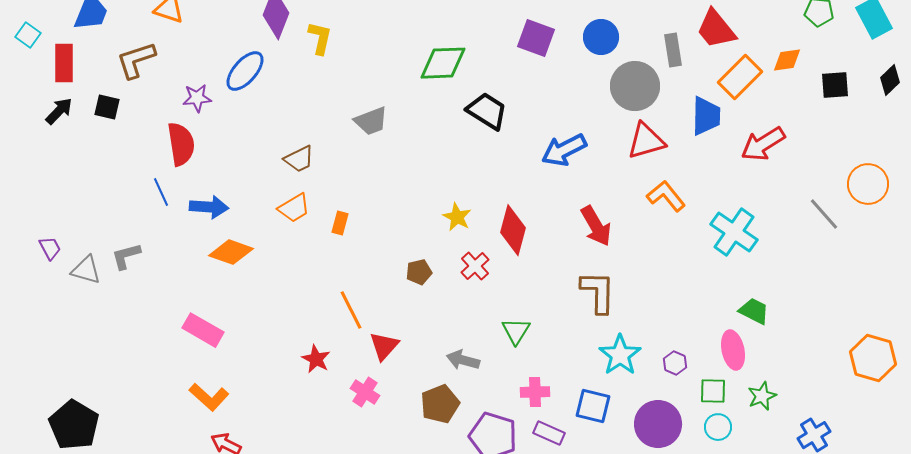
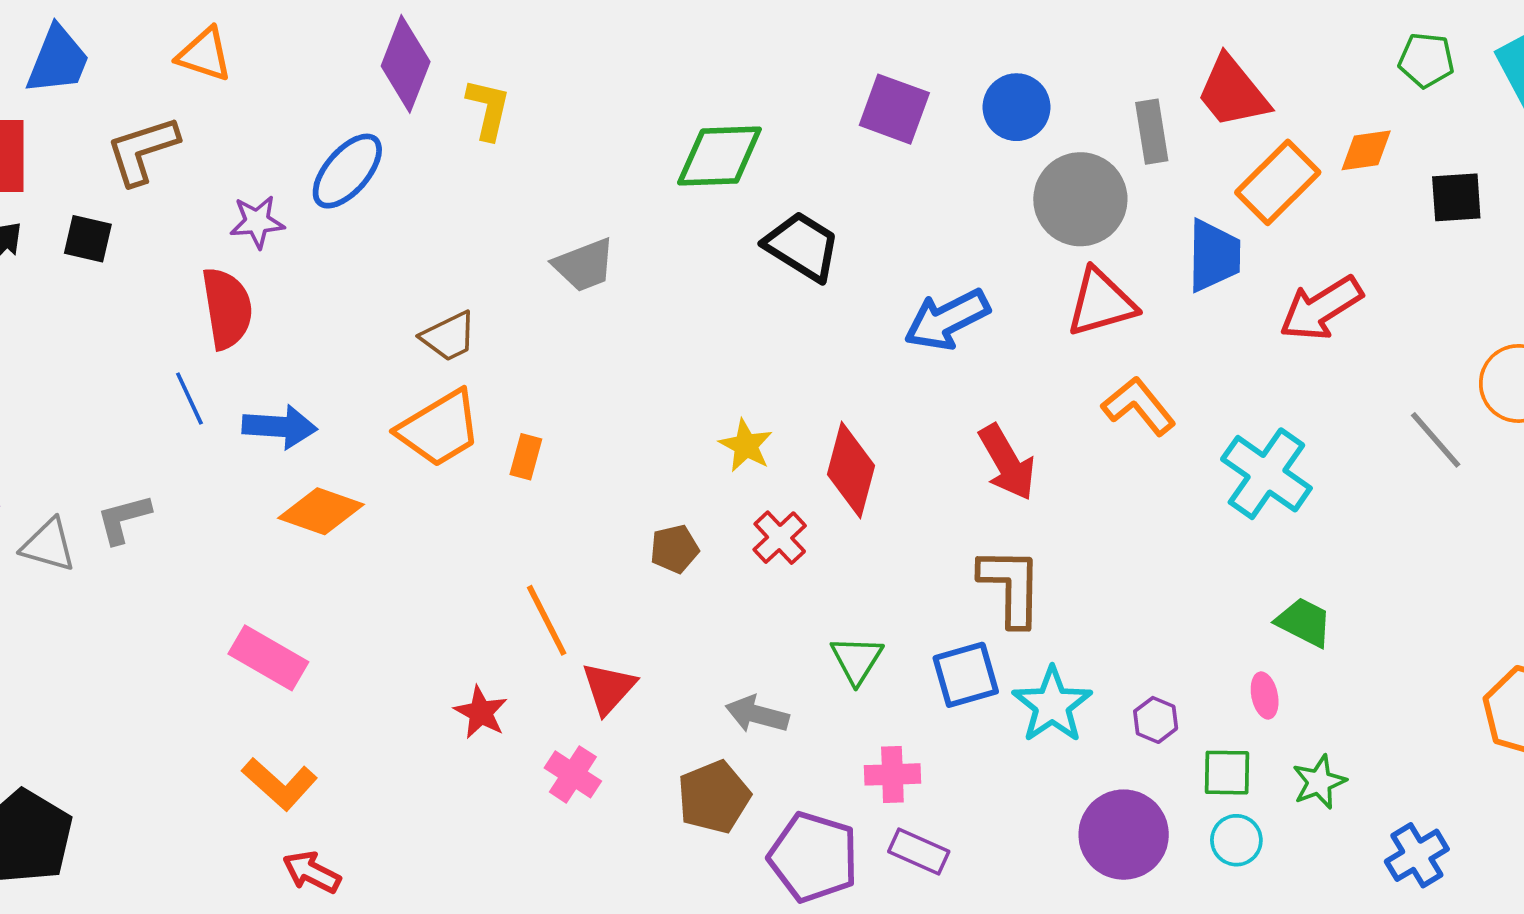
orange trapezoid: (294, 208) -> (439, 429), size x1.4
pink ellipse: (733, 350) -> (1265, 695), size x0.6
blue square: (593, 406) -> (966, 675), moved, turned -30

